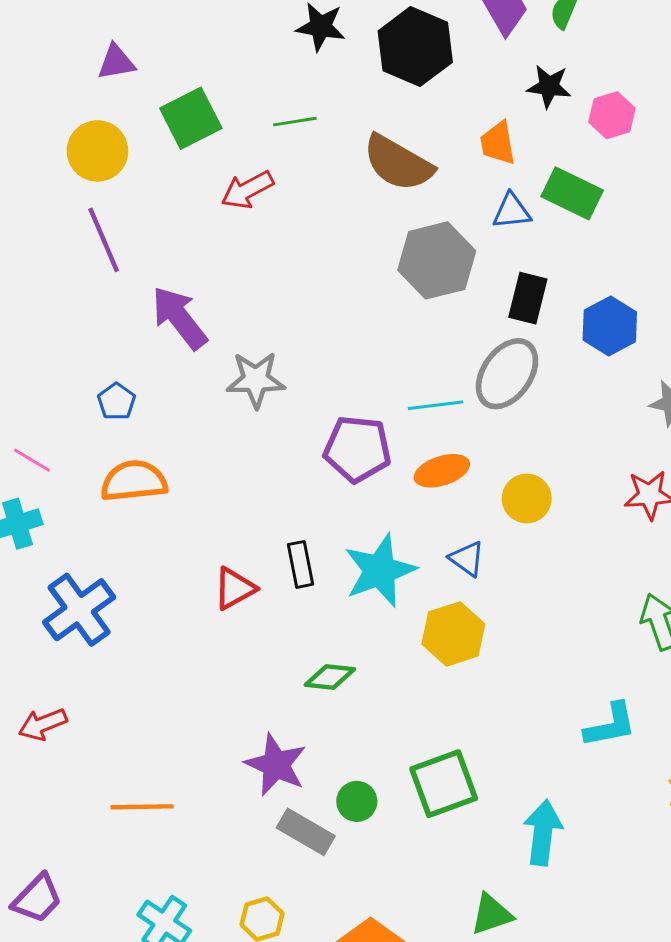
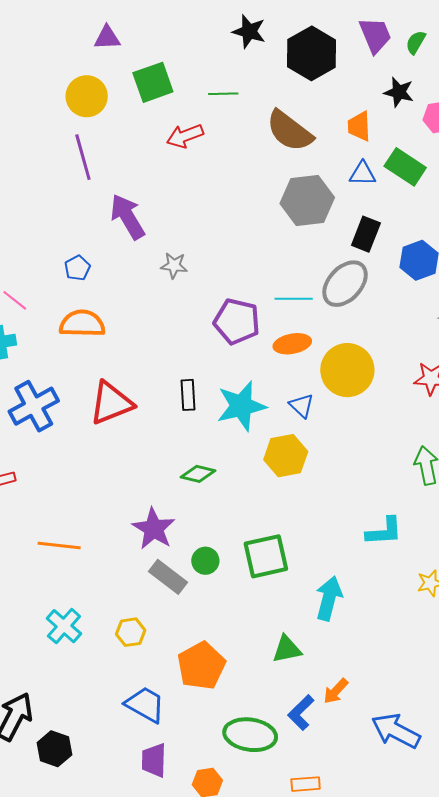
gray star: (256, 380) -> (174, 265), size x0.7
yellow circle: (527, 498) -> (347, 370), size x1.6
red triangle: (235, 588) -> (111, 403), moved, size x1.5

